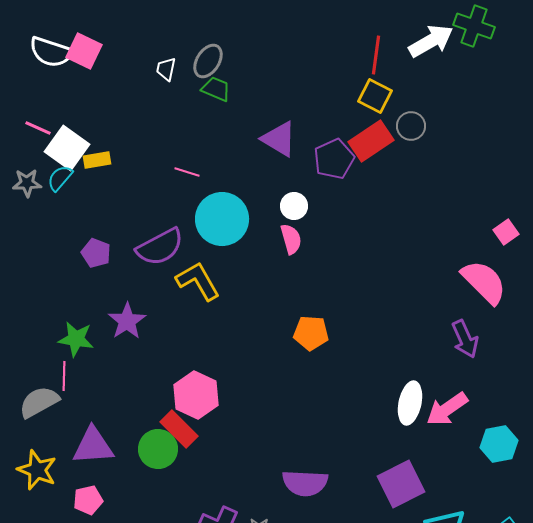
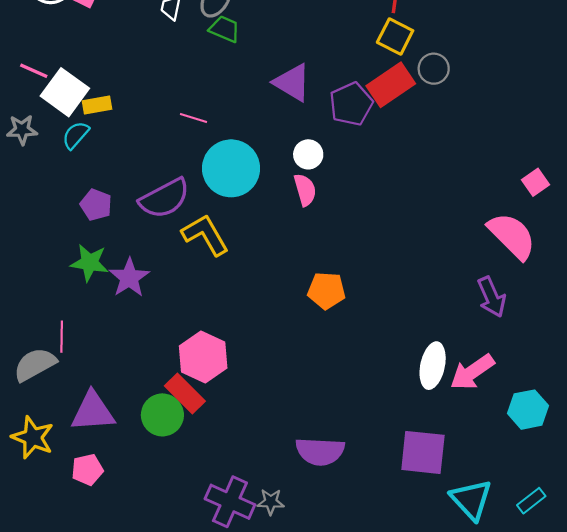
cyan semicircle: (60, 178) -> (76, 135), moved
green star: (76, 339) -> (90, 263), moved
purple square: (401, 484) -> (423, 452), turned 33

